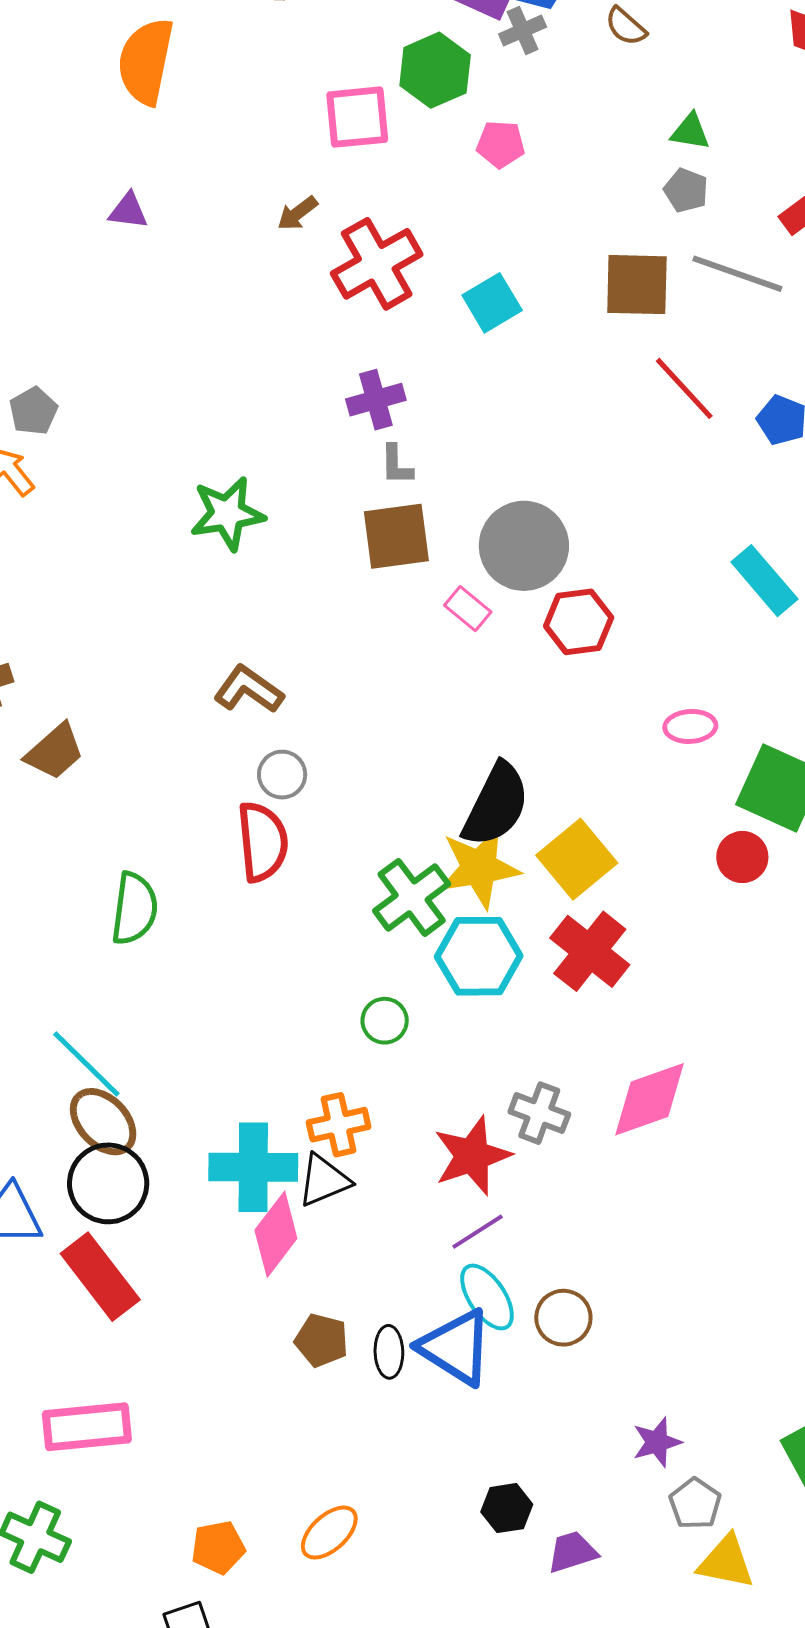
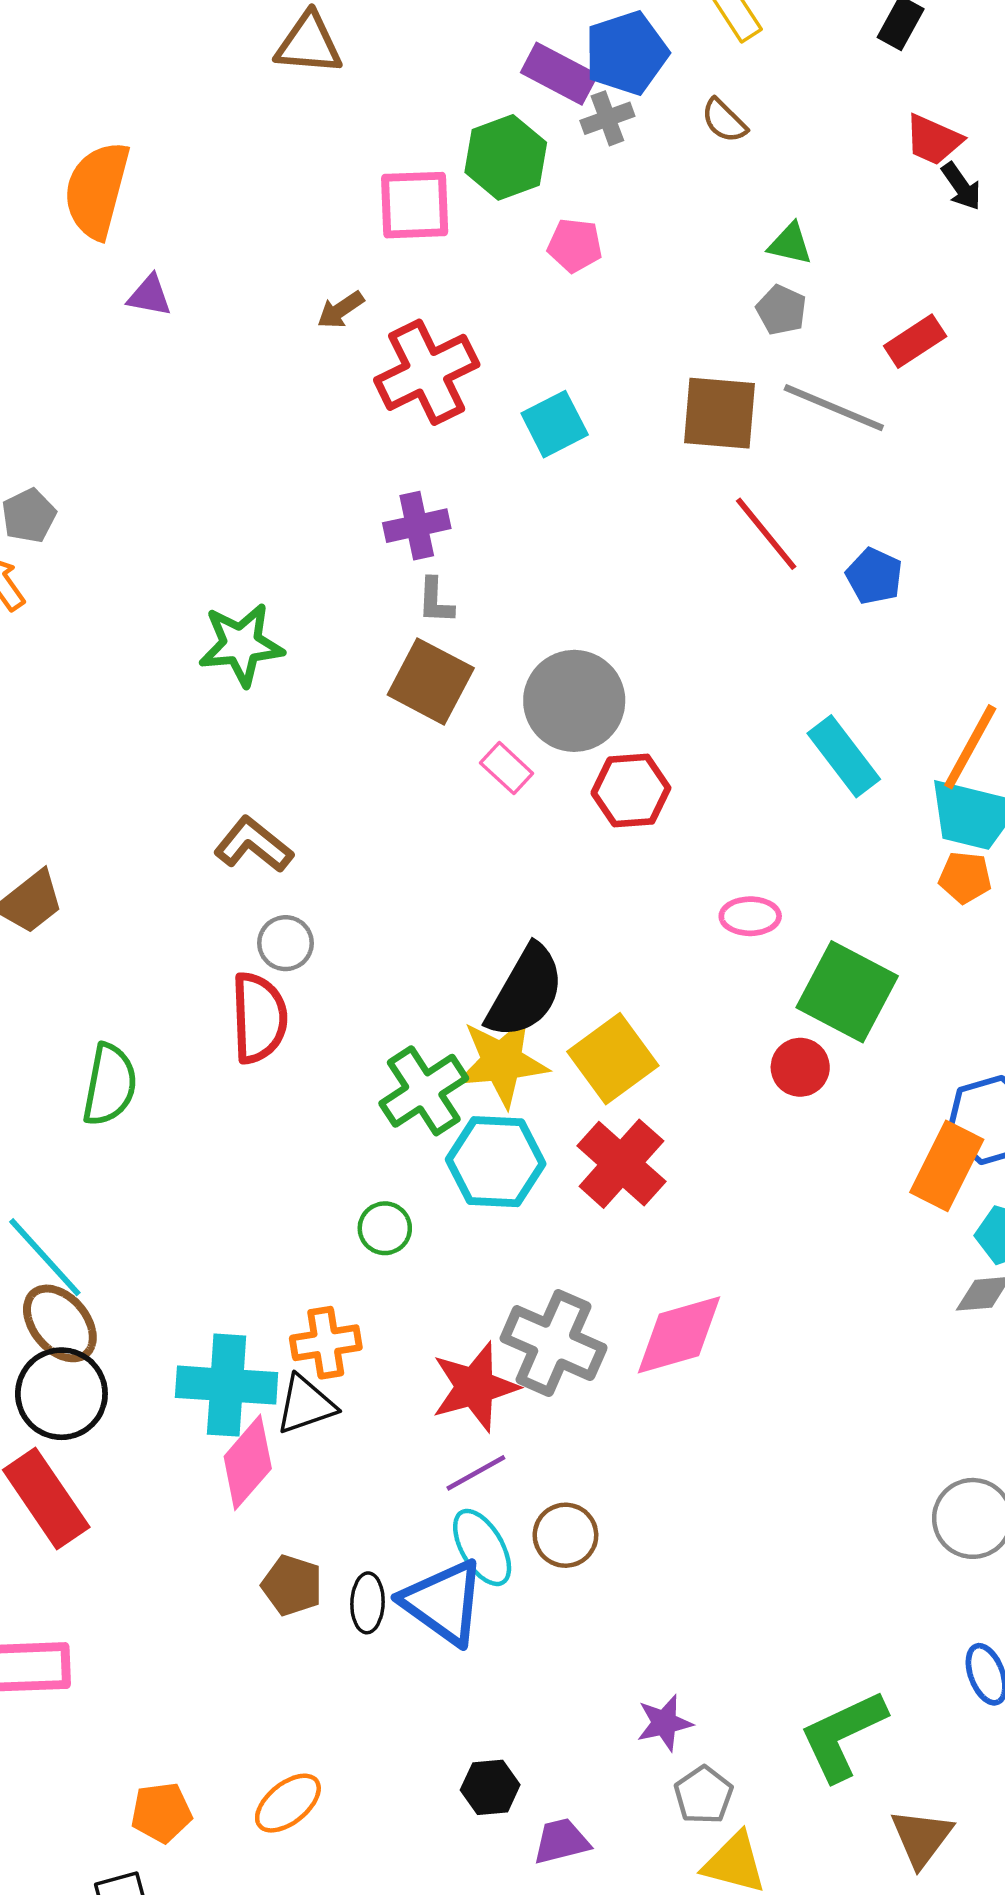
orange semicircle: (146, 61) -> (97, 190), moved
brown square: (396, 536) -> (431, 681), turned 32
gray cross: (539, 1113) -> (554, 1343), size x1.5
brown circle: (563, 1318) -> (565, 1535), moved

